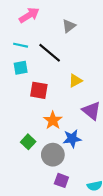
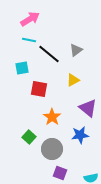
gray triangle: (69, 26) -> (76, 50), moved
cyan line: (21, 45) -> (29, 40), moved
blue star: (72, 139) -> (80, 135), moved

